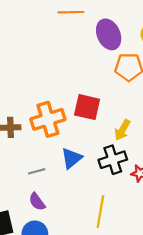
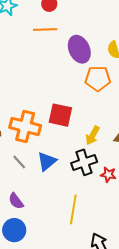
orange cross: (48, 119) -> (25, 126), turned 32
gray line: (37, 171) -> (19, 162), moved, turned 63

